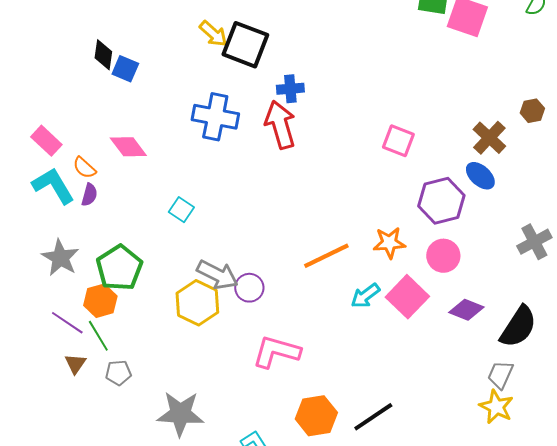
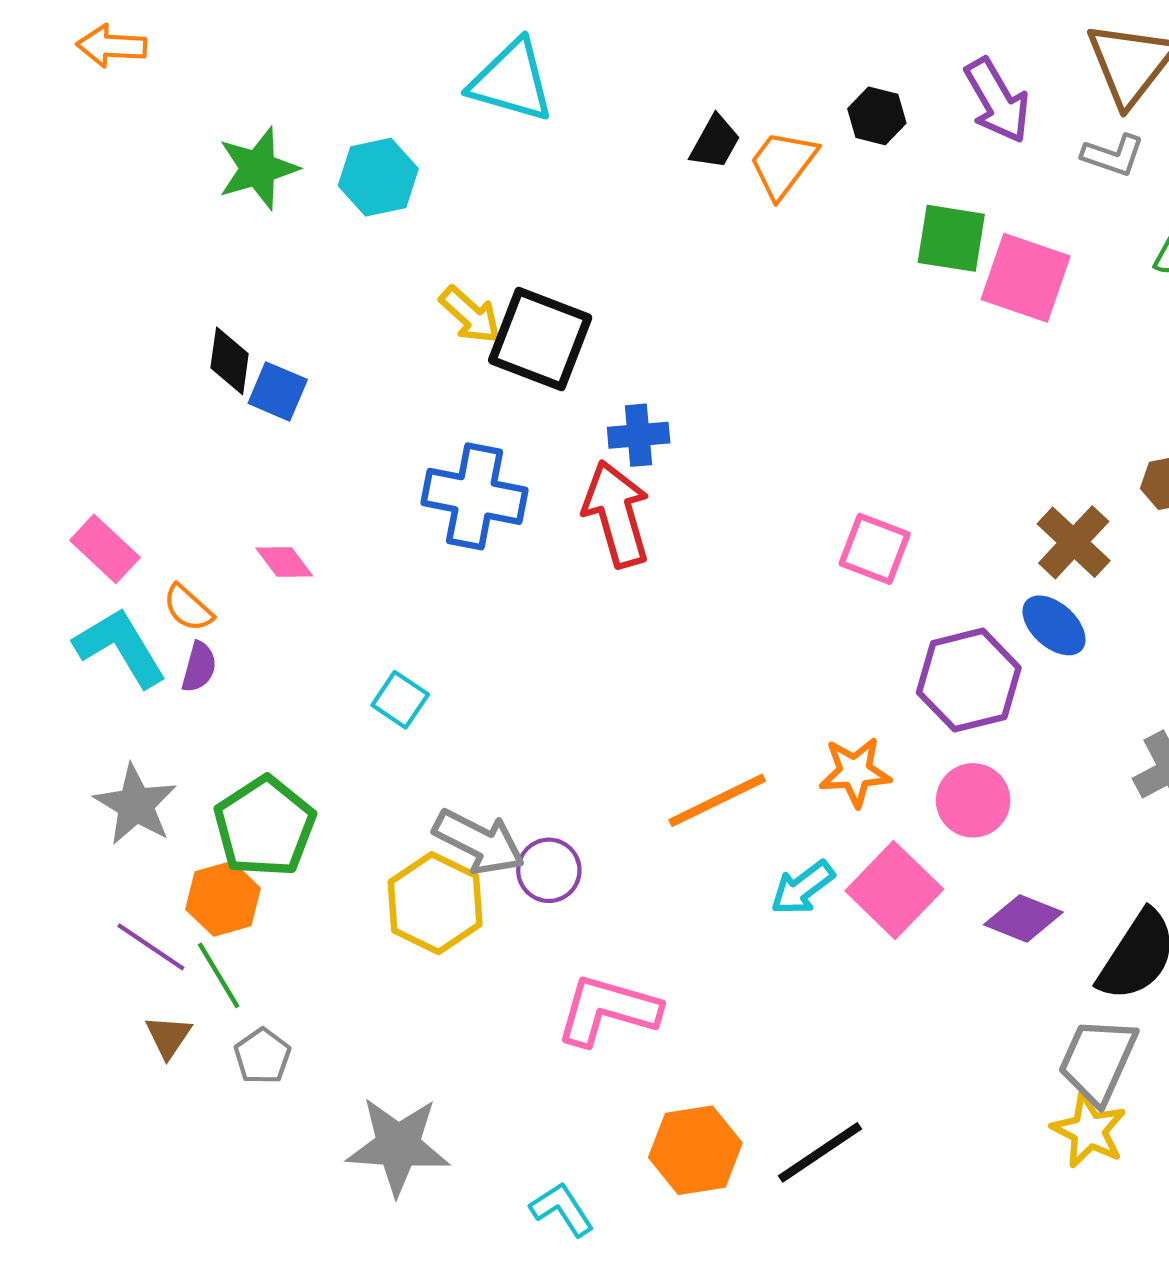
pink diamond: (128, 147) -> (284, 562), size x0.7
gray pentagon: (118, 373) -> (262, 1056), turned -30
gray trapezoid: (500, 375) -> (1098, 1061), size x1.4

